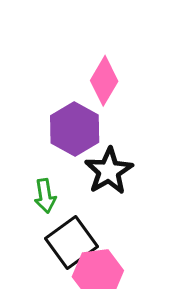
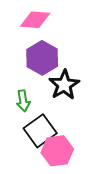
pink diamond: (104, 81) -> (35, 20), moved, turned 64

